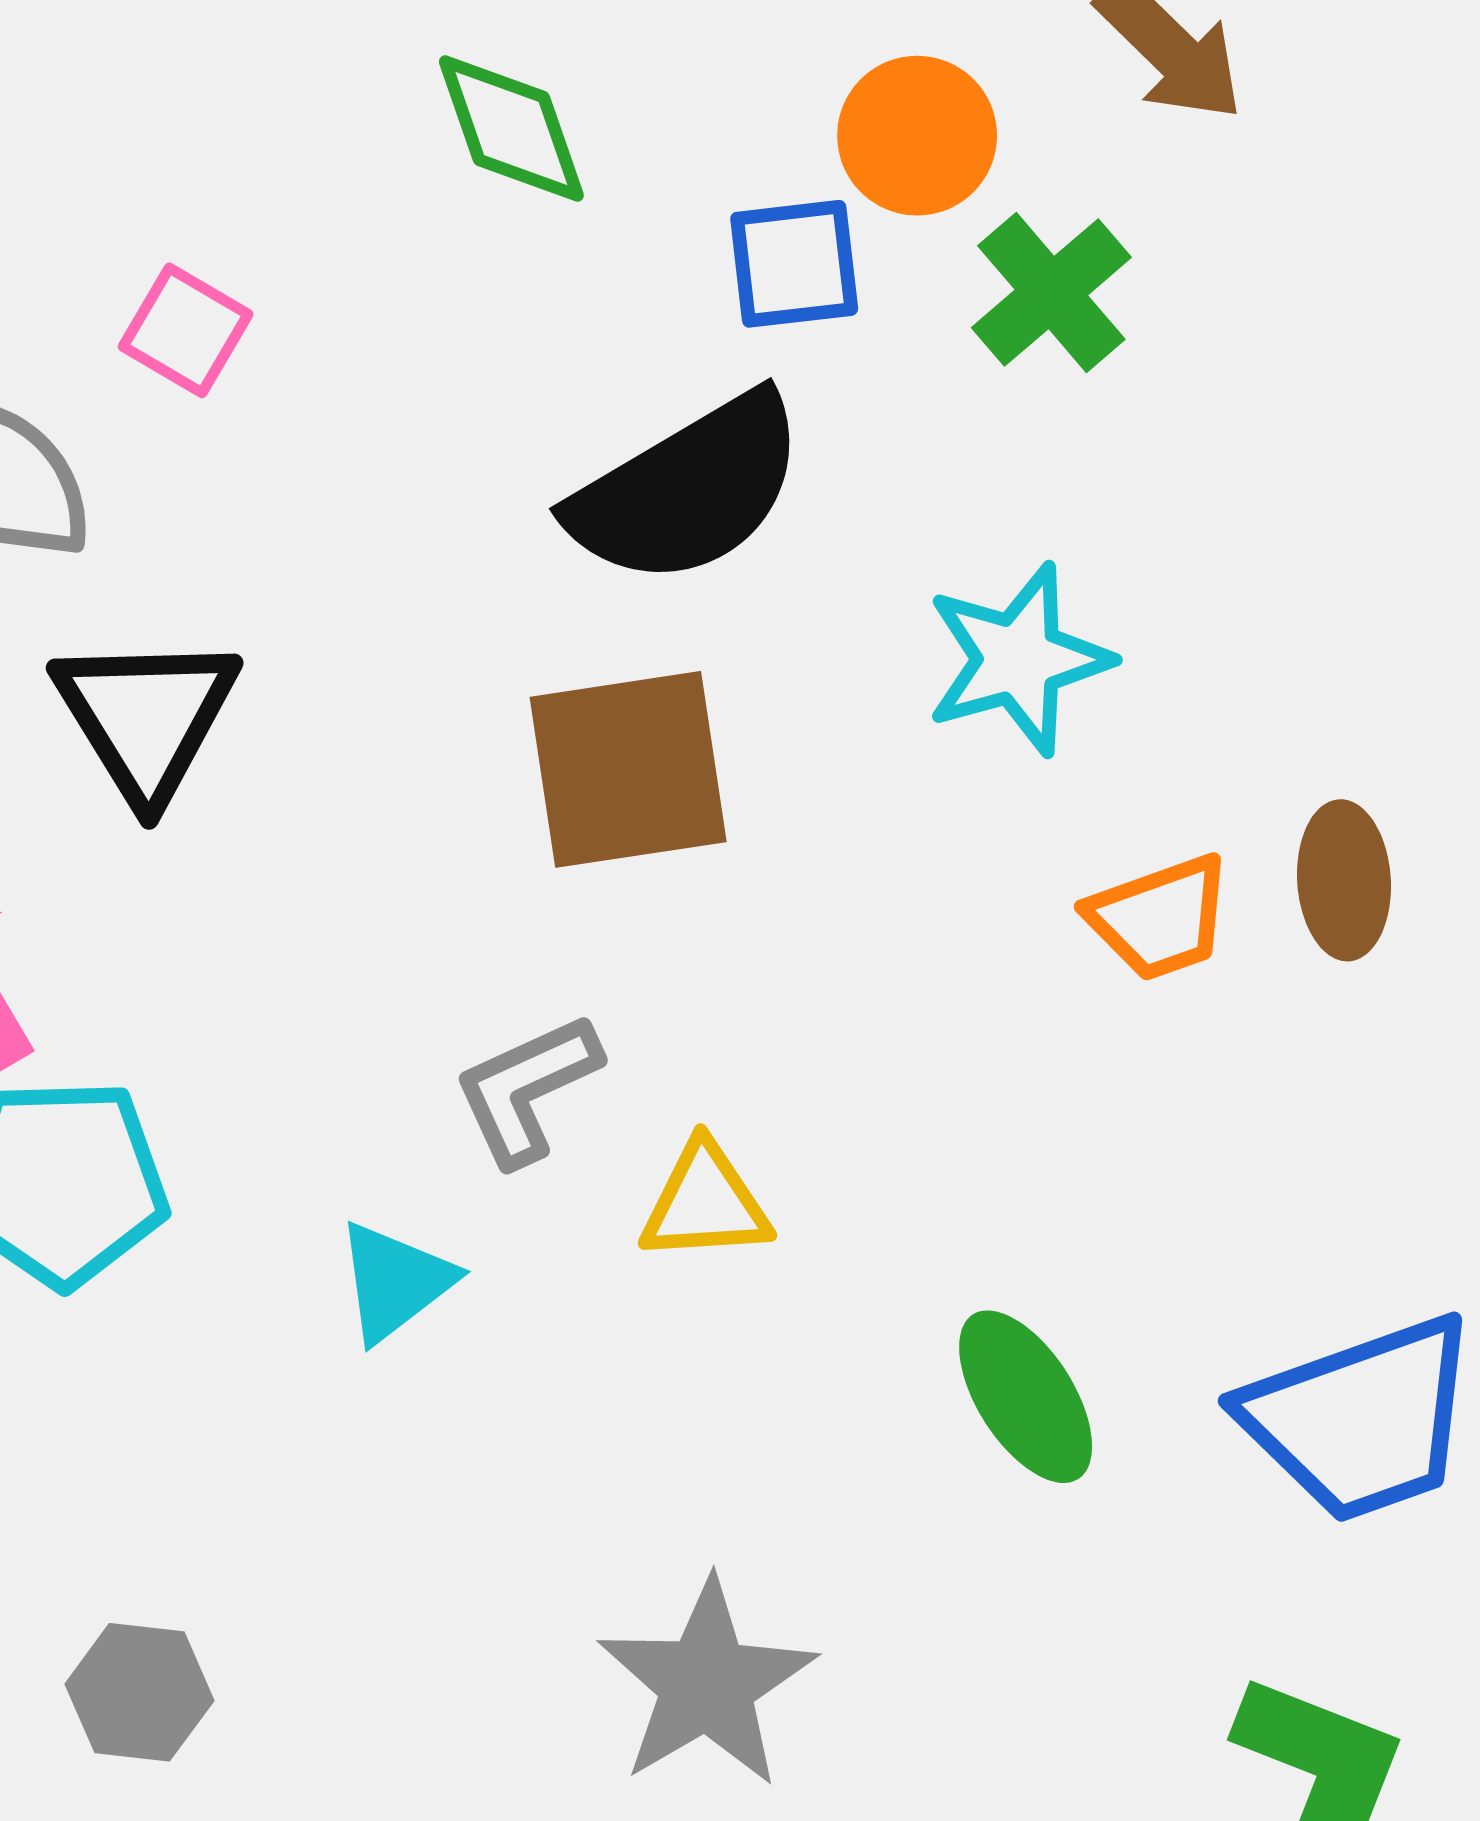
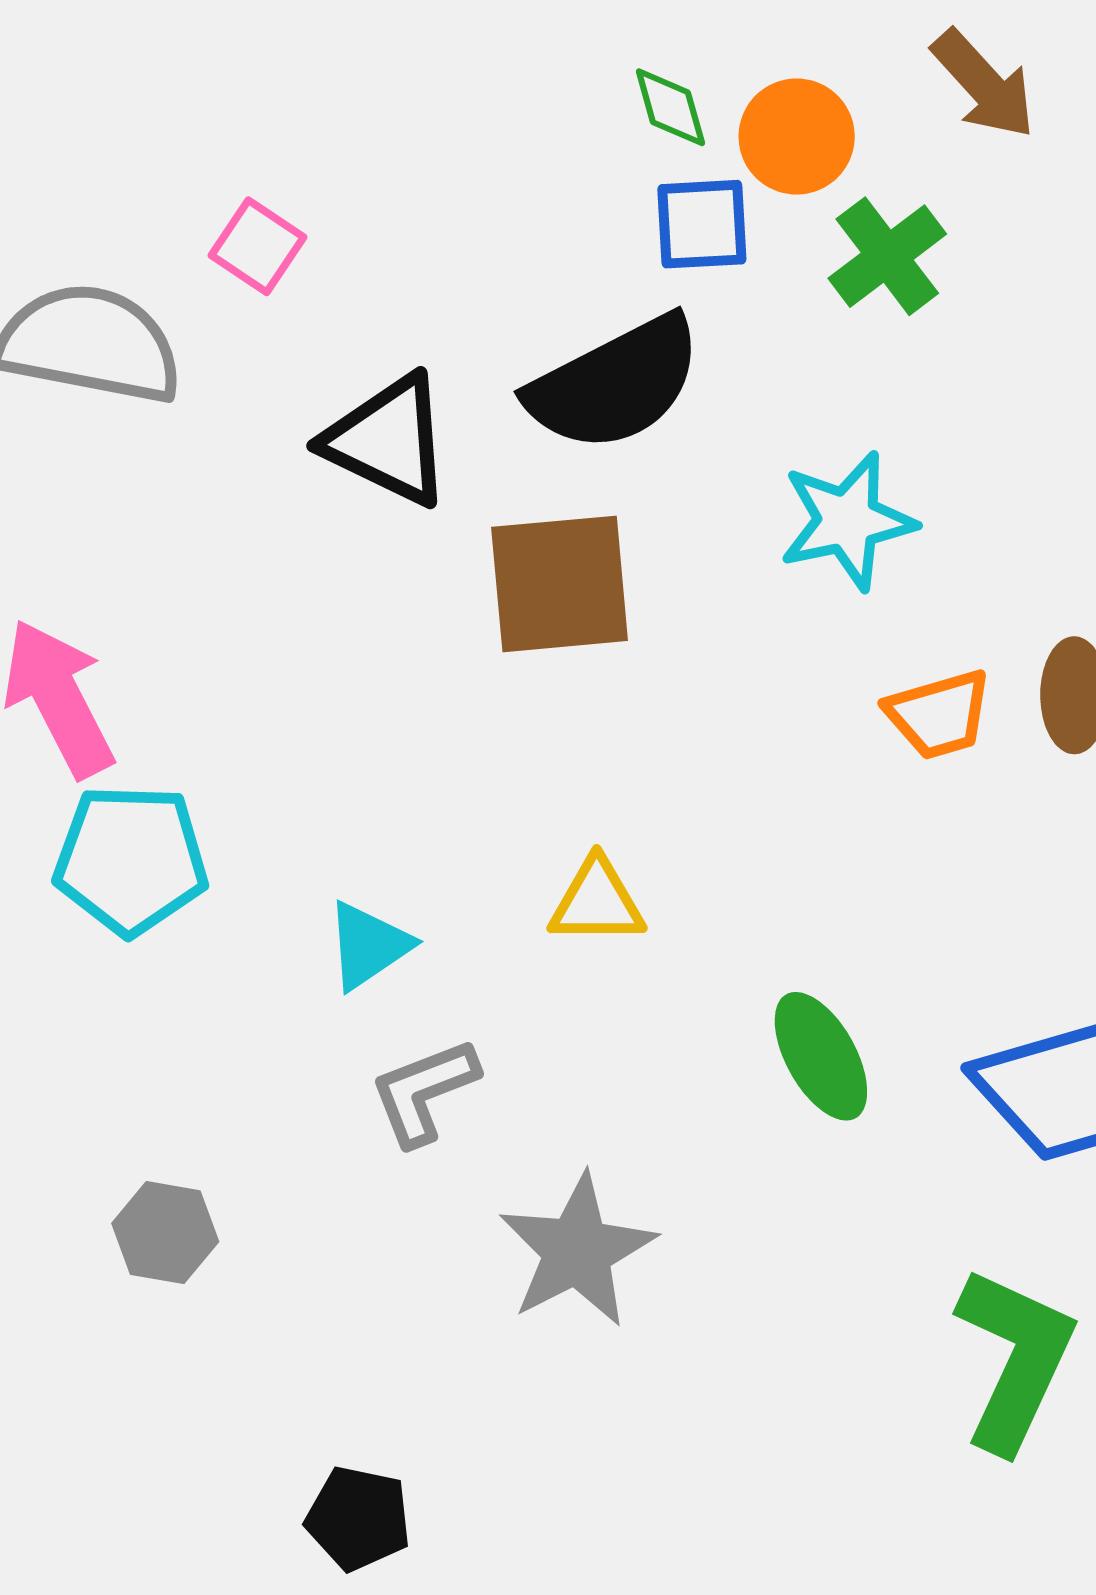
green diamond: (511, 128) -> (670, 107), moved, size x0.7
black triangle: (146, 717) -> (388, 440), moved, turned -36
gray L-shape: (527, 1089) -> (424, 1092), moved

